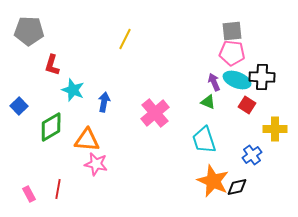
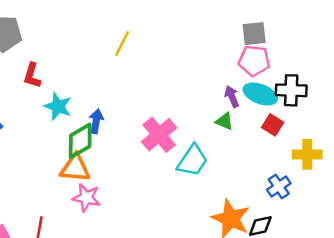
green diamond: (51, 127) -> (80, 141), moved
cyan trapezoid: (204, 140) -> (192, 161), moved, turned -128

